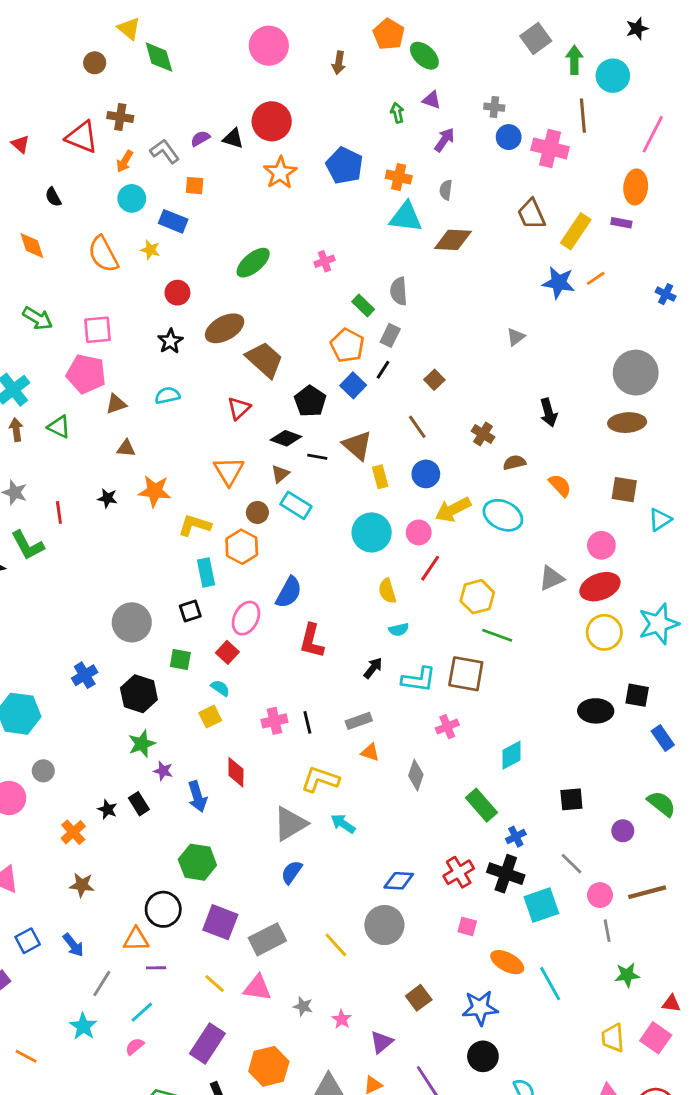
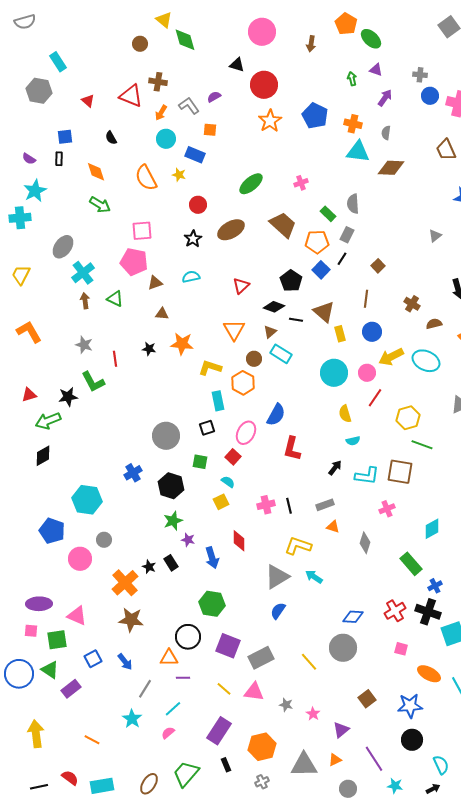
black triangle: (233, 138) -> (237, 65), moved
green arrow: (38, 318) -> (100, 205), moved
orange pentagon: (347, 345) -> (317, 242), turned -30
brown trapezoid: (265, 360) -> (283, 225), moved
brown line: (417, 427) -> (366, 299), turned 42
orange cross: (73, 832) -> (125, 583), size x1.5
brown star: (82, 885) -> (131, 620), size x1.4

